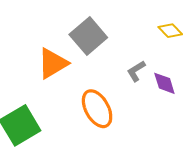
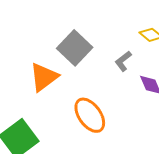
gray L-shape: (136, 71) -> (123, 61), moved

